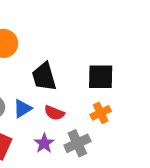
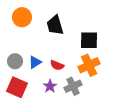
black trapezoid: (44, 77) -> (55, 25), moved
orange cross: (101, 113) -> (89, 65), size x1.5

